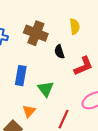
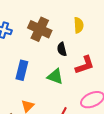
green triangle: (46, 89) -> (55, 77), moved, turned -36

